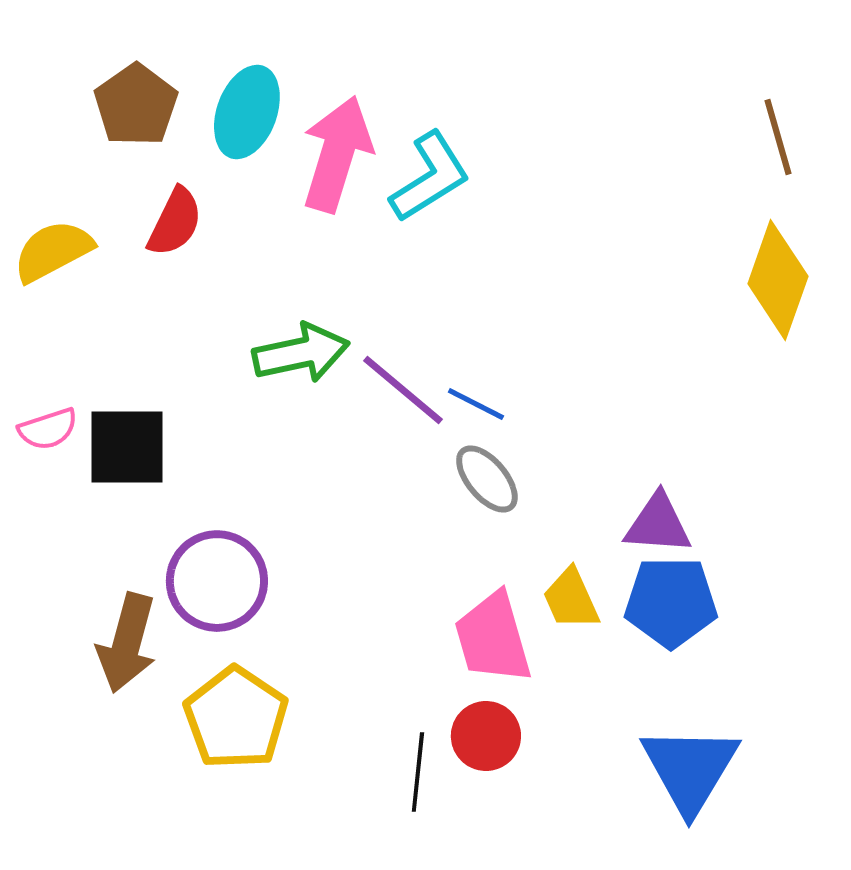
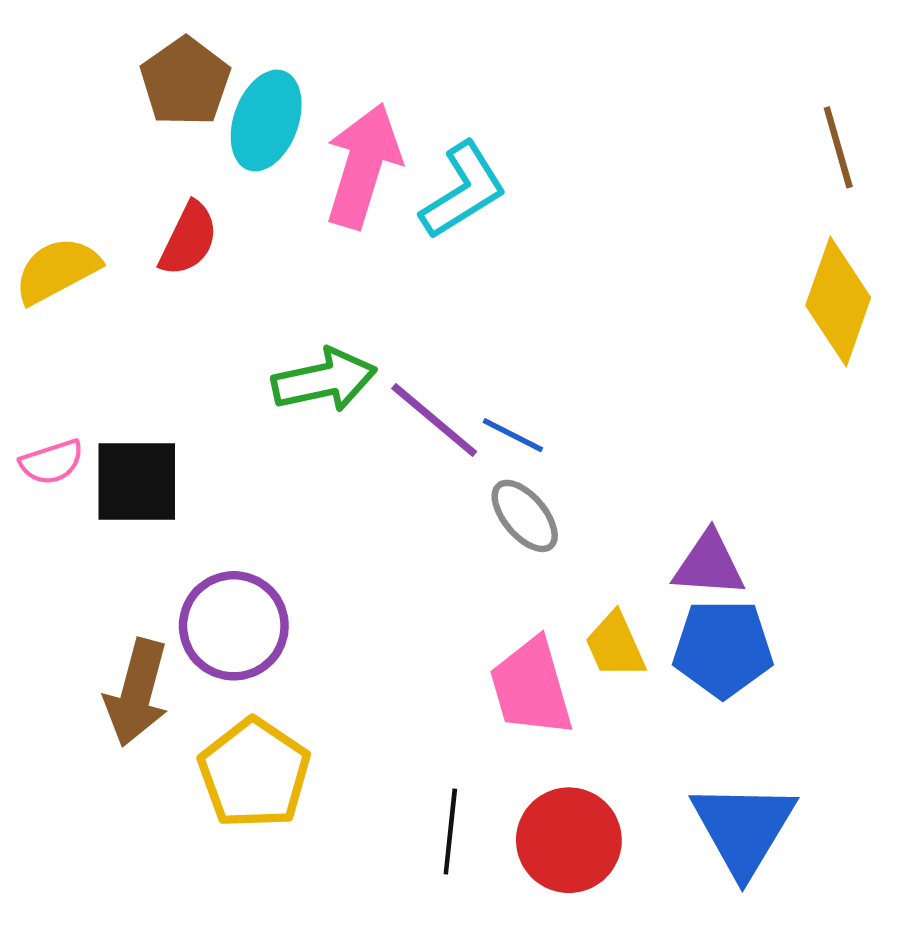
brown pentagon: (136, 105) -> (185, 82), moved
red circle: (486, 736) -> (569, 840), moved, size x1.4

